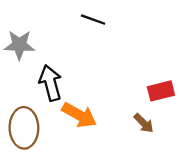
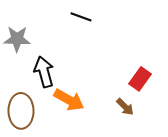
red rectangle: (161, 91) -> (140, 79), turned -40

